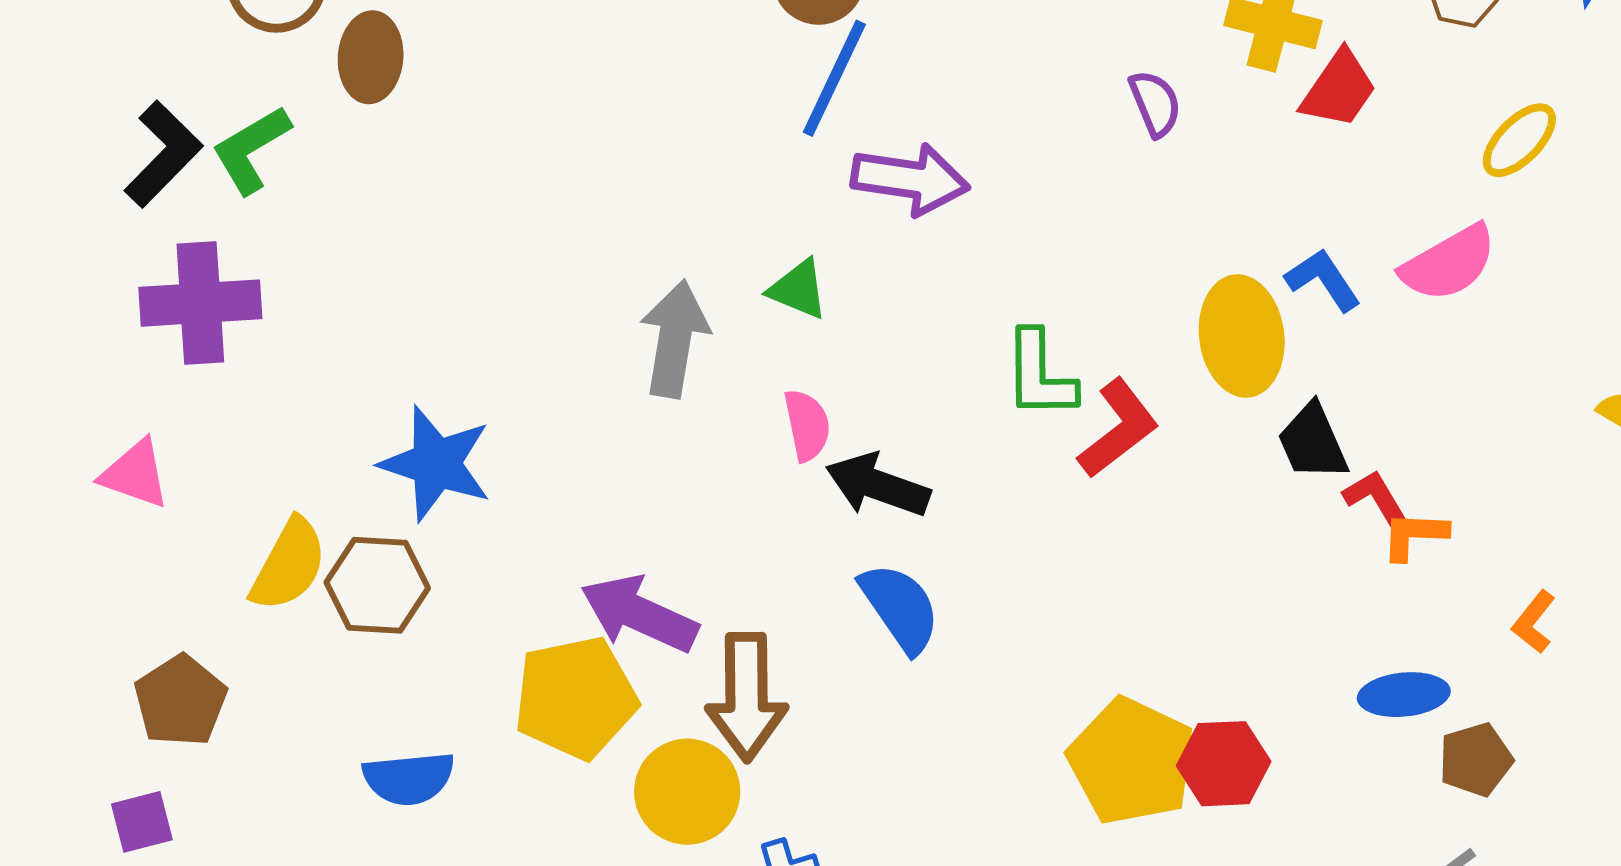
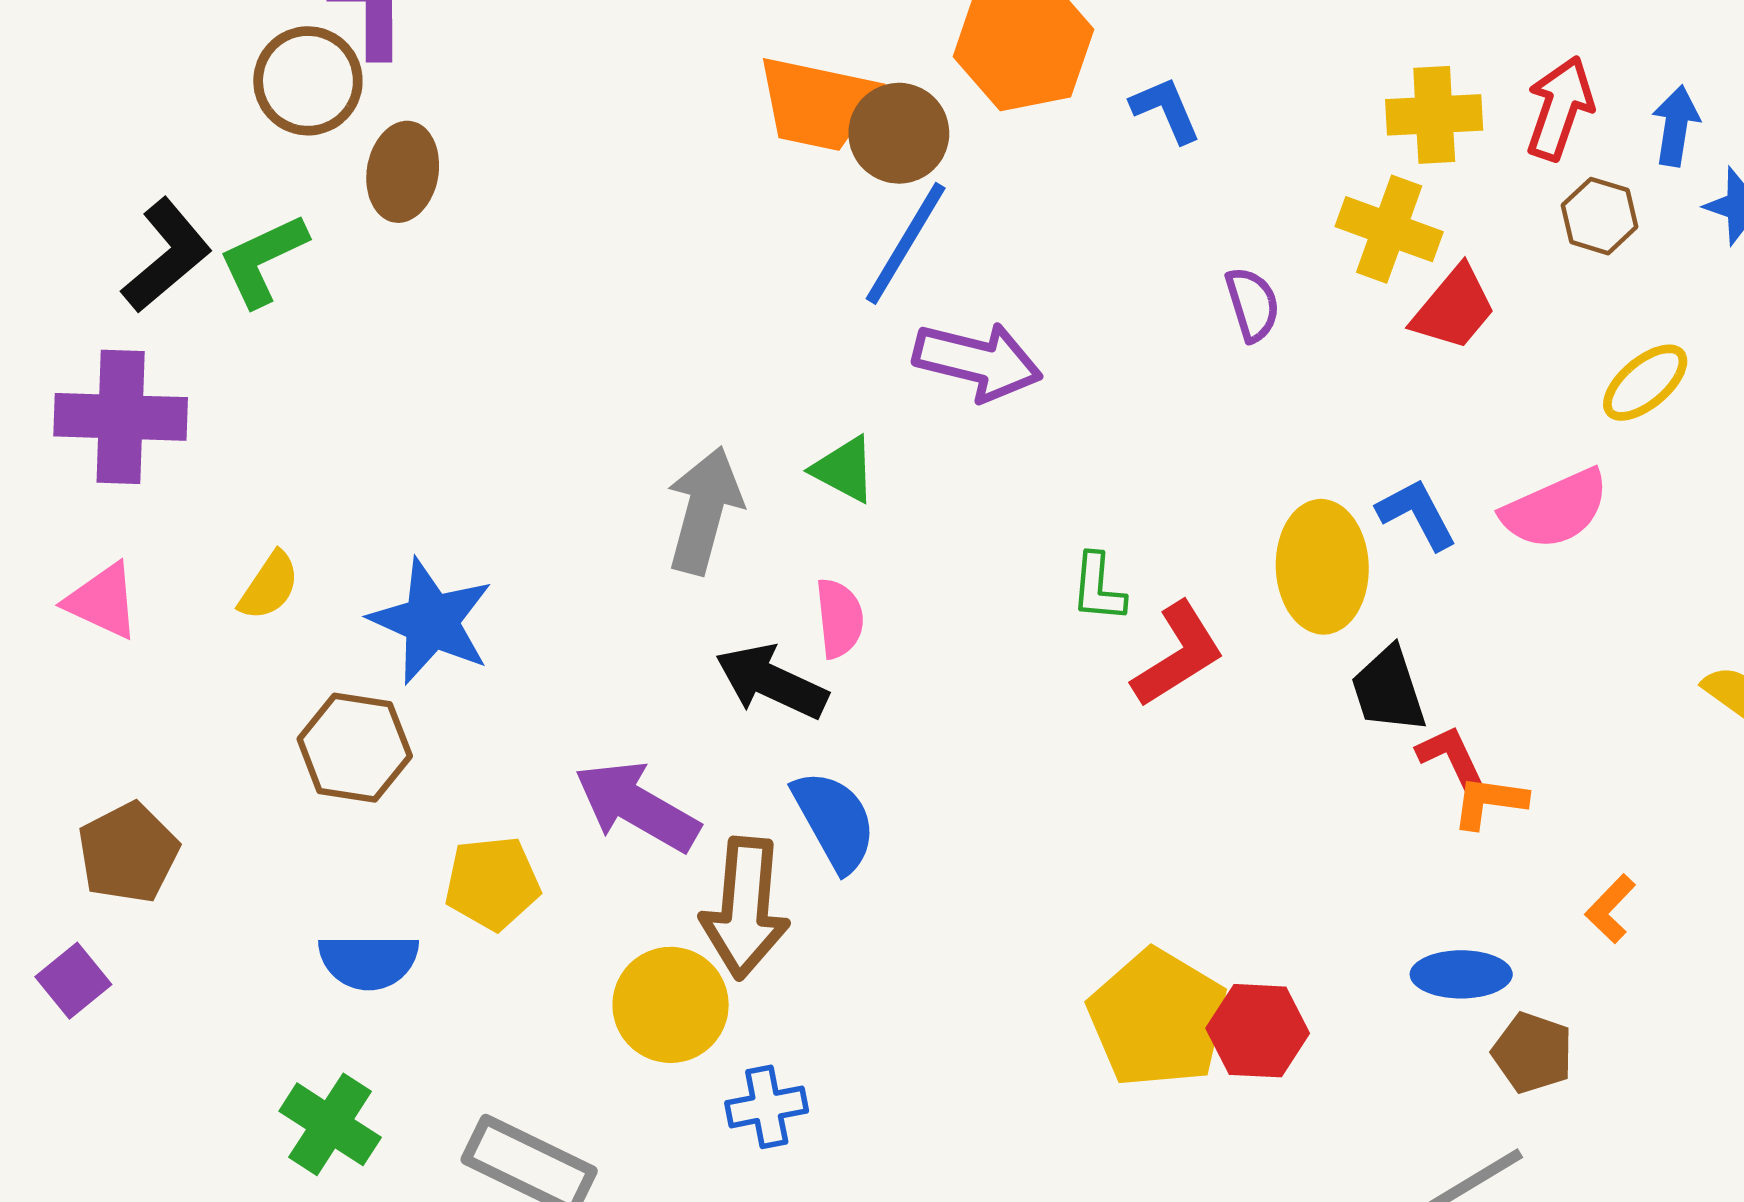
purple cross: (200, 303) -> (121, 417), moved
green L-shape: (1040, 375) -> (1098, 588), size x0.7
black arrow: (878, 485) -> (772, 682), moved
yellow semicircle: (289, 565) -> (269, 586), moved, size x0.7
blue semicircle: (900, 608) -> (834, 821), moved
yellow pentagon: (576, 698) -> (492, 883), moved, size x0.7
brown pentagon: (1476, 760) -> (1533, 1053), turned 30
purple square: (142, 822) -> (73, 981), turned -30

